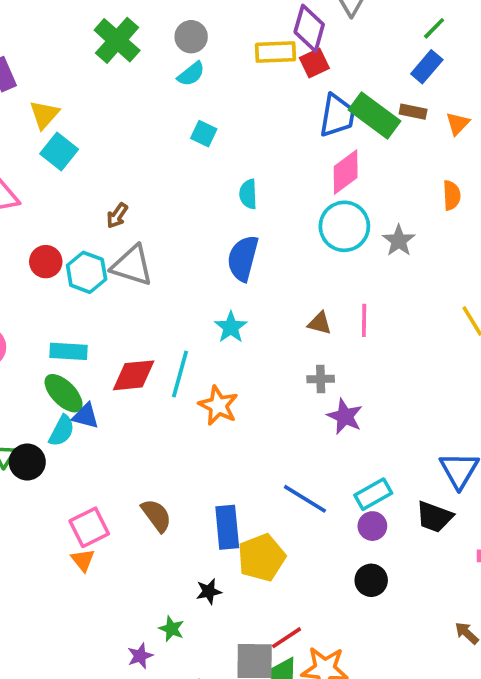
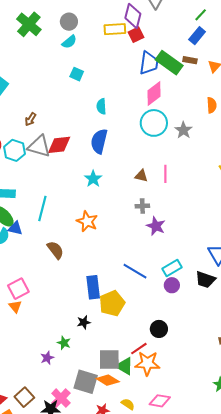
cyan line: (180, 374) -> (42, 209), moved
red diamond: (134, 375) -> (59, 145), moved
brown semicircle: (156, 515) -> (55, 250), moved
black circle: (371, 580) -> (159, 329), moved
red line: (287, 638) -> (139, 349), moved

